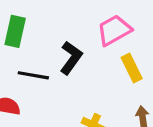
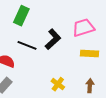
yellow rectangle: (132, 68) -> (90, 53), turned -72

